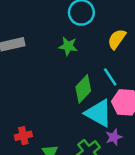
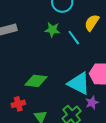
cyan line: (110, 77) -> (74, 38), moved
green diamond: (83, 89) -> (36, 81), moved, turned 55

